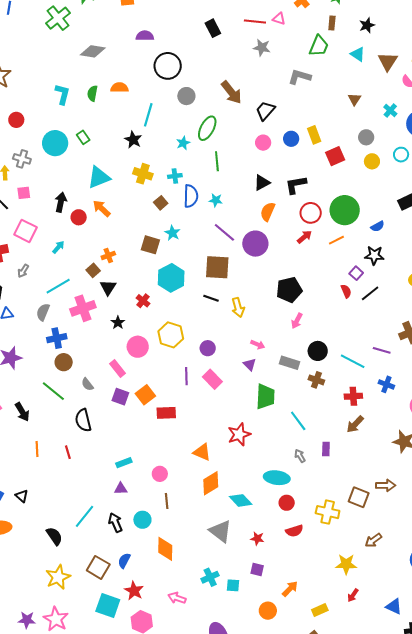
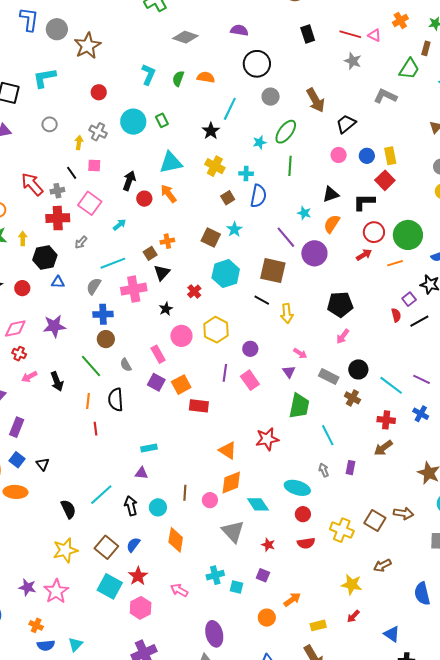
red square: (335, 156) -> (385, 180), moved, turned -30
cyan star: (216, 200) -> (304, 213), moved
orange line: (37, 449) -> (88, 401), moved
pink circle: (160, 474) -> (210, 500), moved

